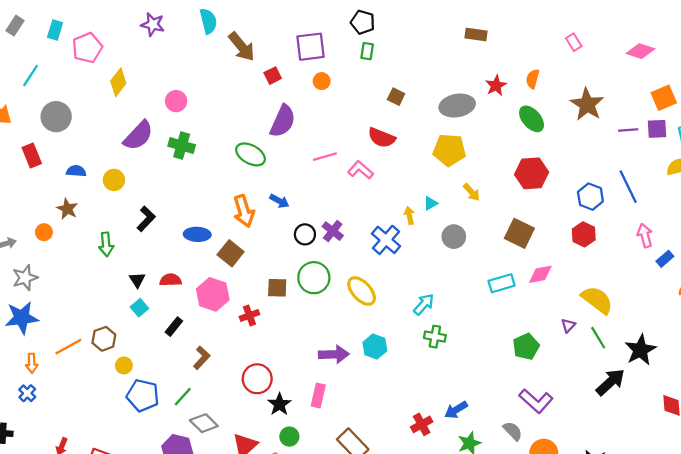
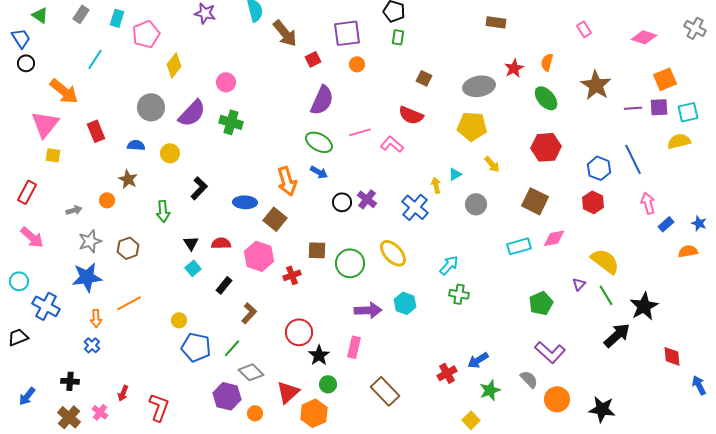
gray circle: (56, 117) -> (151, 107), moved
green ellipse: (251, 154) -> (319, 142), moved
green circle: (314, 278) -> (350, 263), moved
brown hexagon: (104, 339) -> (128, 248), moved

